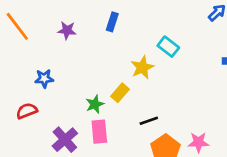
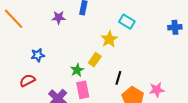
purple star: (67, 30) -> (59, 18), moved
black line: (149, 121) -> (118, 78), turned -48

